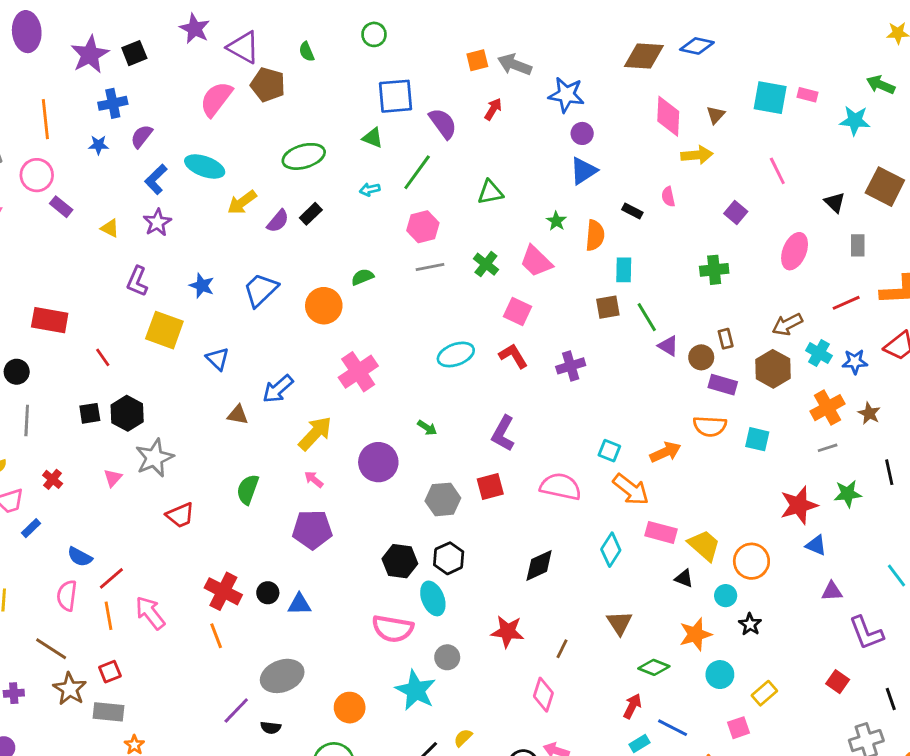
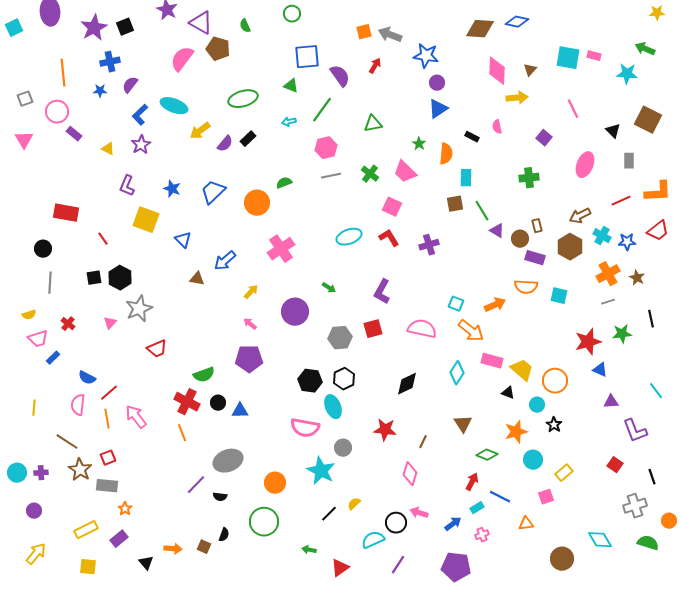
yellow arrow: (315, 433) -> (251, 292), size x0.6
green semicircle: (248, 489) -> (204, 375), moved, turned -130

